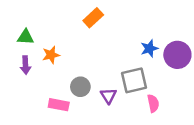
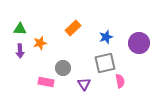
orange rectangle: (93, 18) -> (73, 28), moved
blue star: (149, 48) -> (106, 37), moved
purple triangle: (108, 96) -> (84, 84), moved

